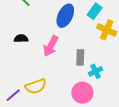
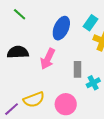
black semicircle: (21, 38) -> (18, 52), size x1.5
pink circle: (82, 93) -> (66, 104), moved

